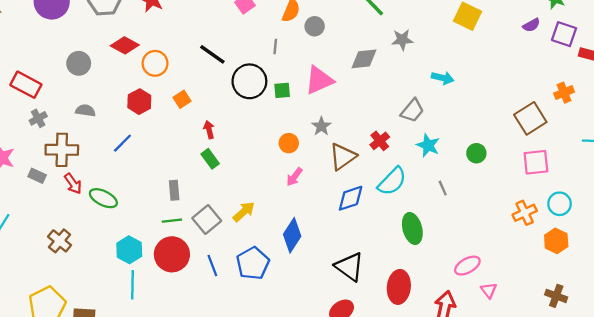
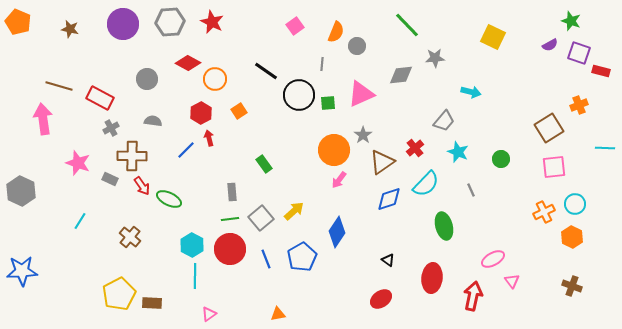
red arrow: (209, 130) -> (209, 138), moved
orange circle: (289, 143) -> (334, 150), size x1.8
black triangle: (349, 267) -> (388, 260), size x0.5

